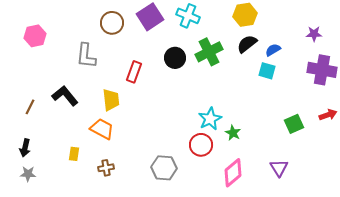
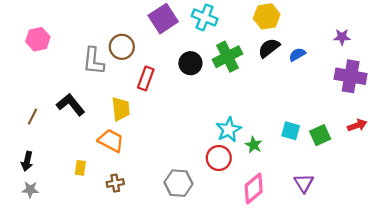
brown circle: (112, 23) -> (122, 47), moved
cyan square: (267, 71) -> (291, 131), moved

